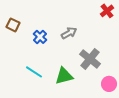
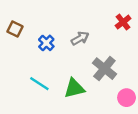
red cross: (107, 11) -> (123, 22), moved

